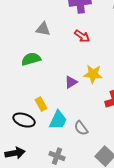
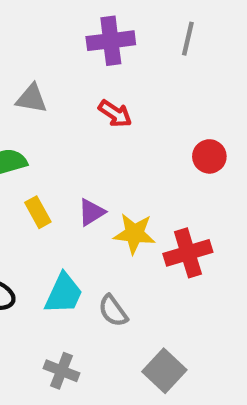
yellow star: (93, 74) -> (134, 234), moved
yellow rectangle: (41, 104) -> (38, 212), moved

